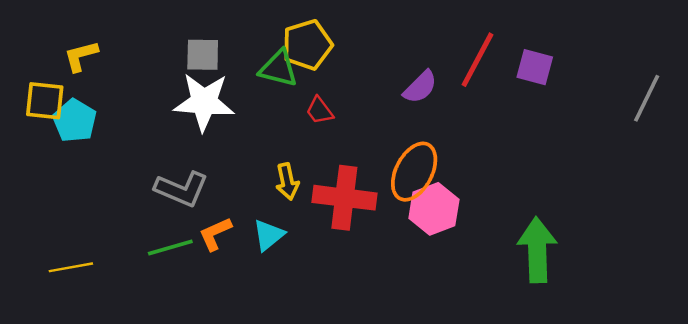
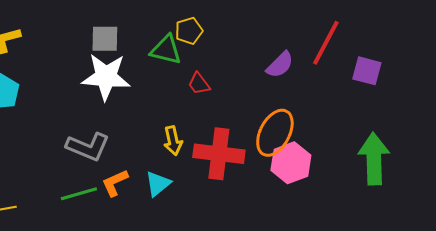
yellow pentagon: (307, 45) -> (189, 31), size x0.7
purple square: (535, 67) -> (367, 71), moved
green arrow: (537, 250) -> (374, 159), moved

